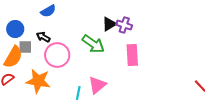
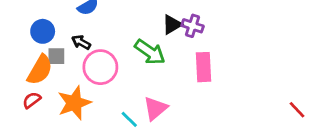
orange star: (38, 81) -> (74, 103), turned -30
cyan line: (78, 93) -> (129, 119), turned -56

